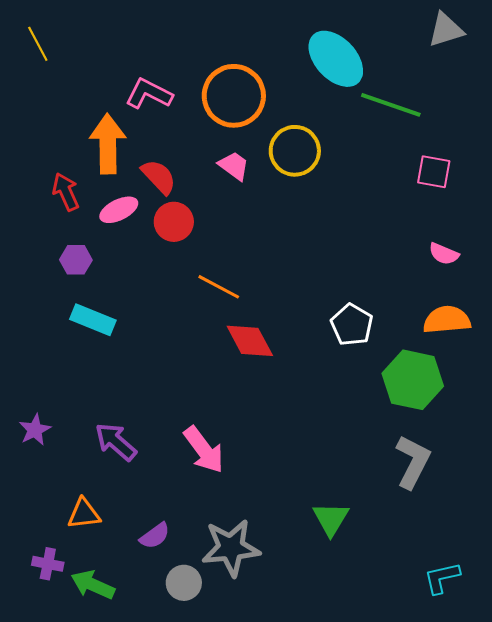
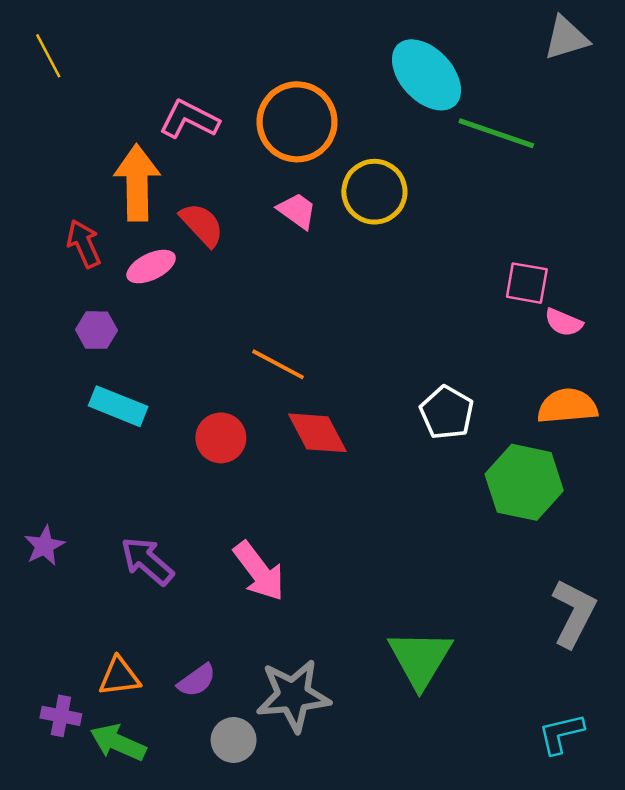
pink square: (434, 172) -> (527, 283), moved
red circle: (174, 222) -> (221, 438), moved
gray L-shape: (413, 462) -> (574, 613), moved
orange triangle: (84, 514) -> (119, 677), moved
green triangle: (331, 519) -> (420, 659), size x1.4

